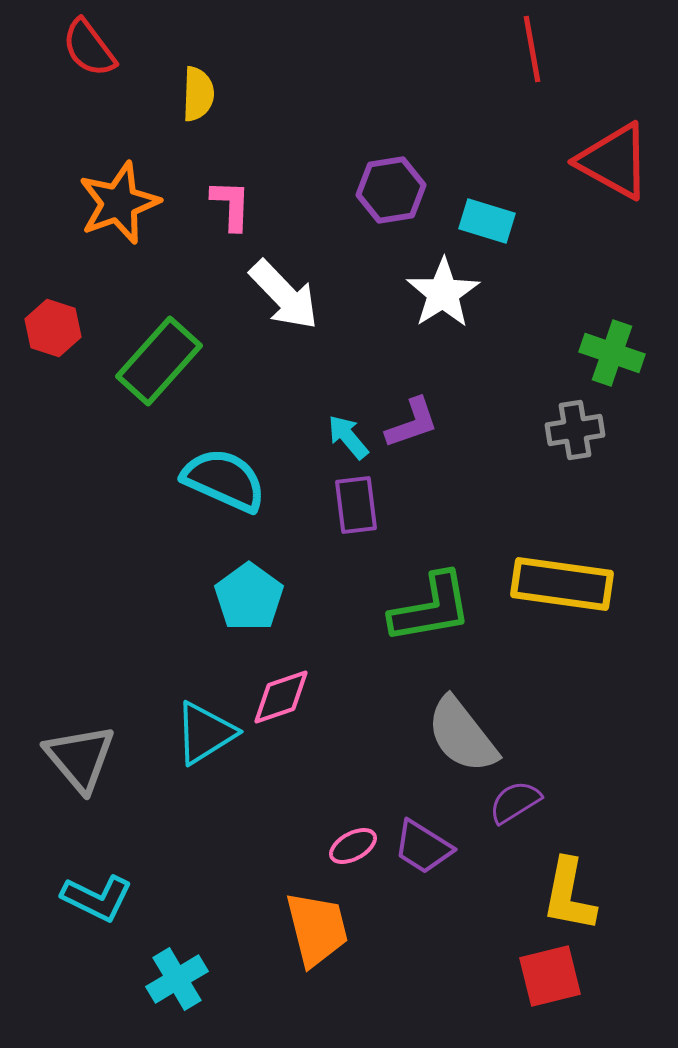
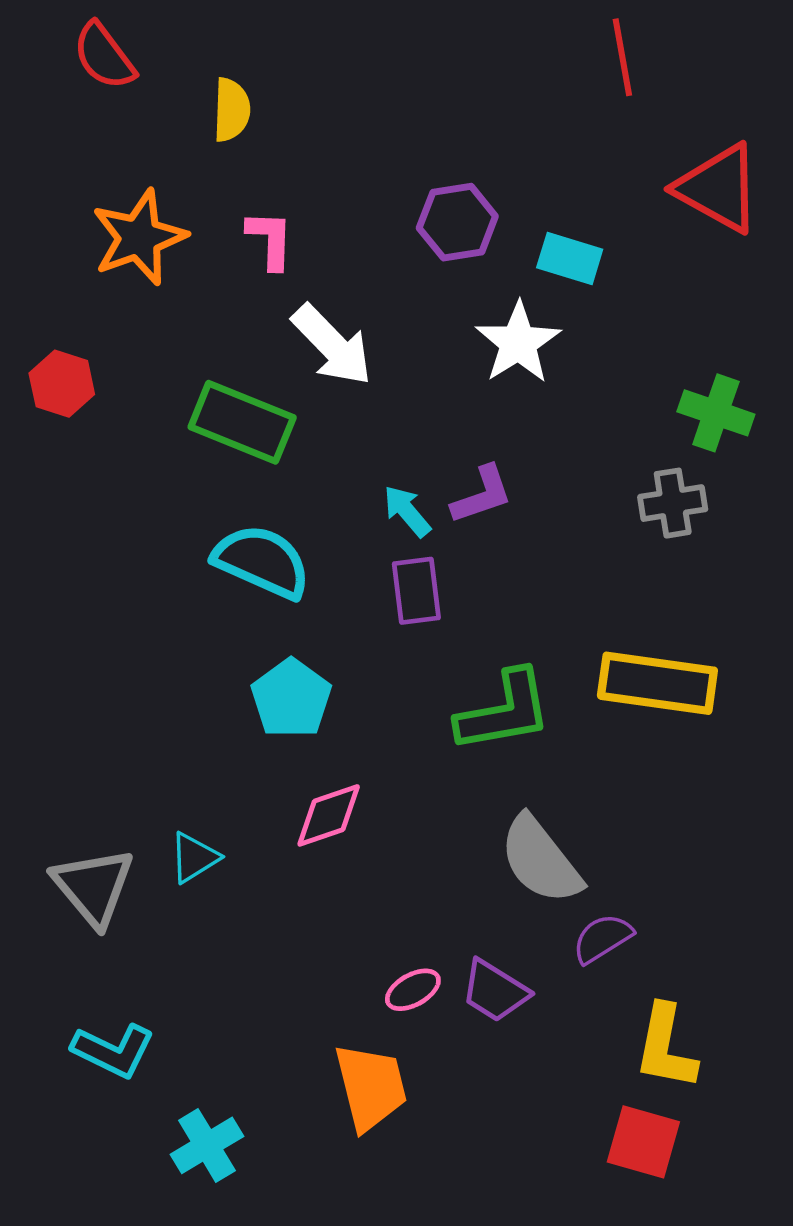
green rectangle: (159, 361) -> (242, 422), moved, turned 70
cyan triangle: (205, 733) -> (194, 858), moved, size x0.7
red square: (550, 976) -> (643, 1142), turned 30

